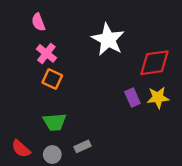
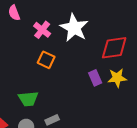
pink cross: (46, 53) -> (42, 30), moved
orange square: (52, 79) -> (46, 60), moved

